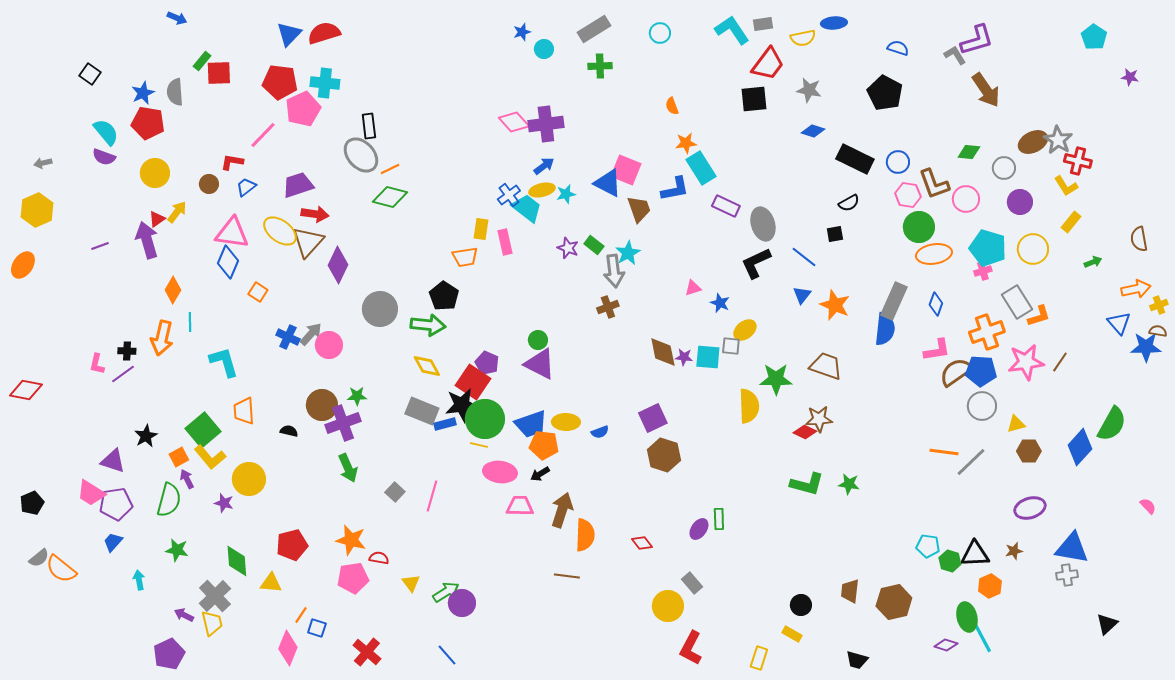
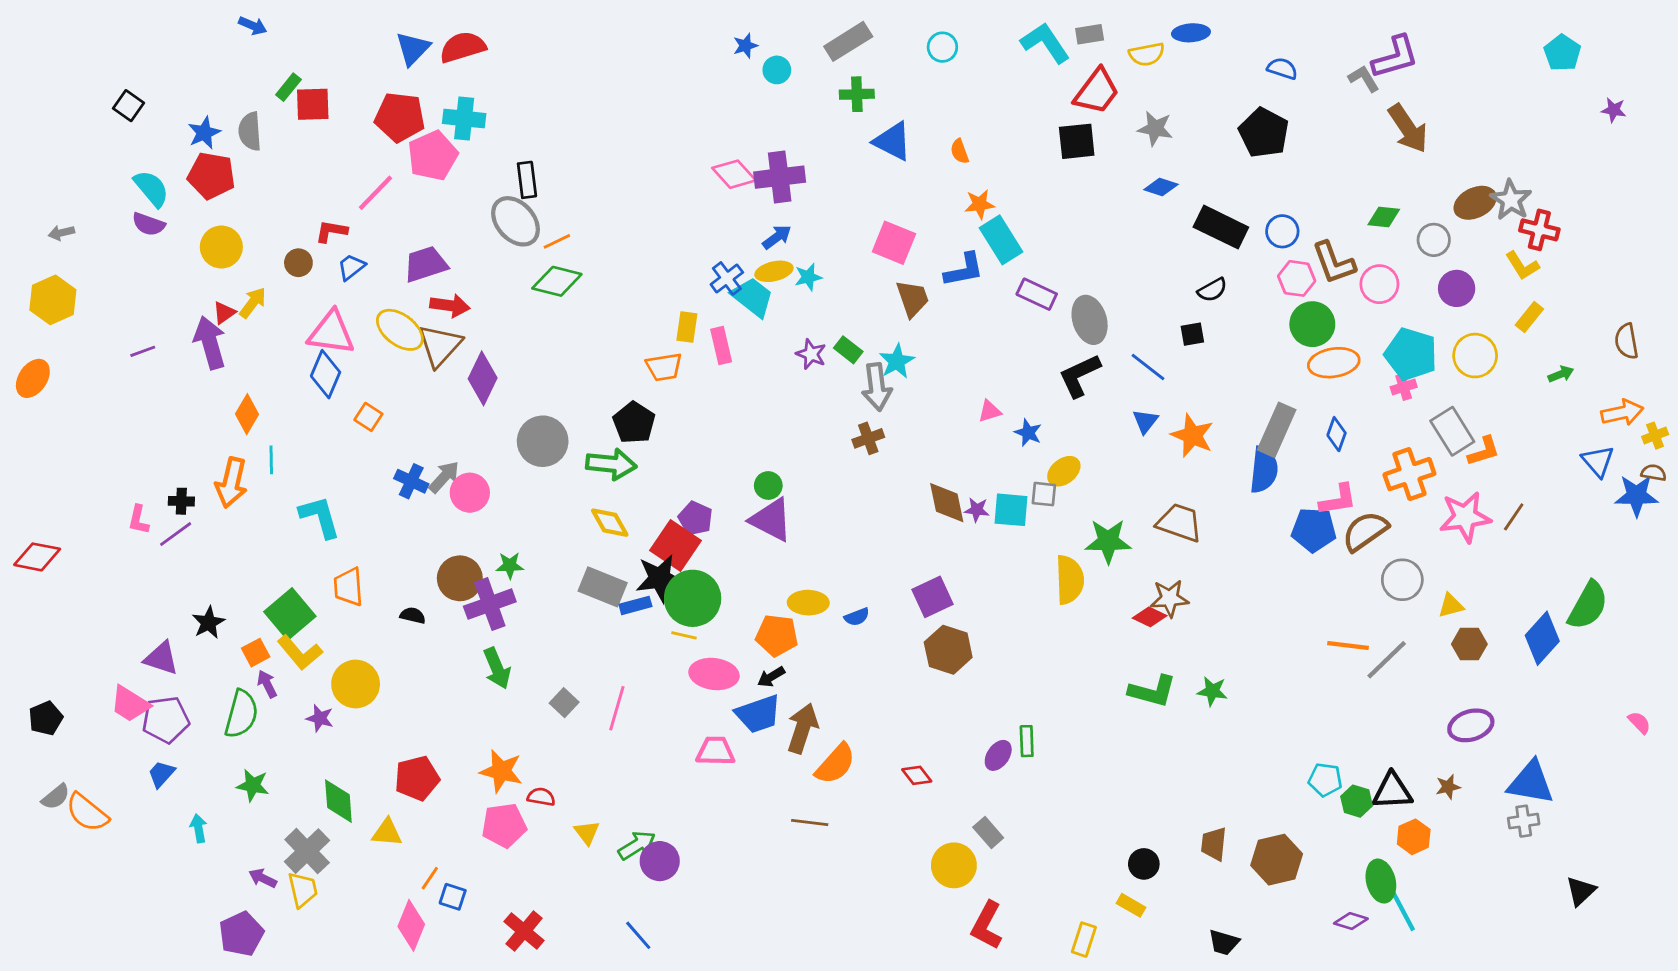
blue triangle: (608, 183) -> (892, 141), moved
blue pentagon: (981, 371) -> (1314, 530), moved
blue trapezoid: (531, 424) -> (758, 714), moved
pink trapezoid: (520, 506) -> (715, 751), moved
orange semicircle: (585, 535) -> (835, 764), turned 40

